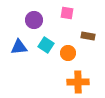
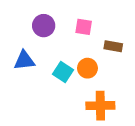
pink square: (67, 13) -> (84, 27), moved
cyan square: (46, 45) -> (63, 72), moved

